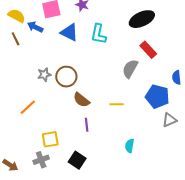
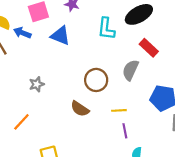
cyan L-shape: (98, 34) -> (106, 29), moved
brown circle: (66, 77) -> (96, 80), moved
purple line: (87, 125) -> (125, 131), moved

